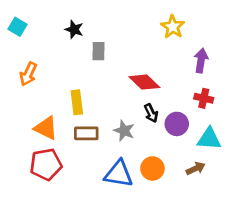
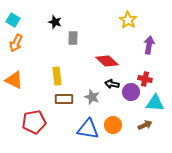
orange arrow: (28, 74) -> (16, 43), moved
red cross: (204, 98) -> (145, 79), moved
black arrow: (151, 113) -> (112, 84), turned 128
orange triangle: (46, 128) -> (14, 80), moved

